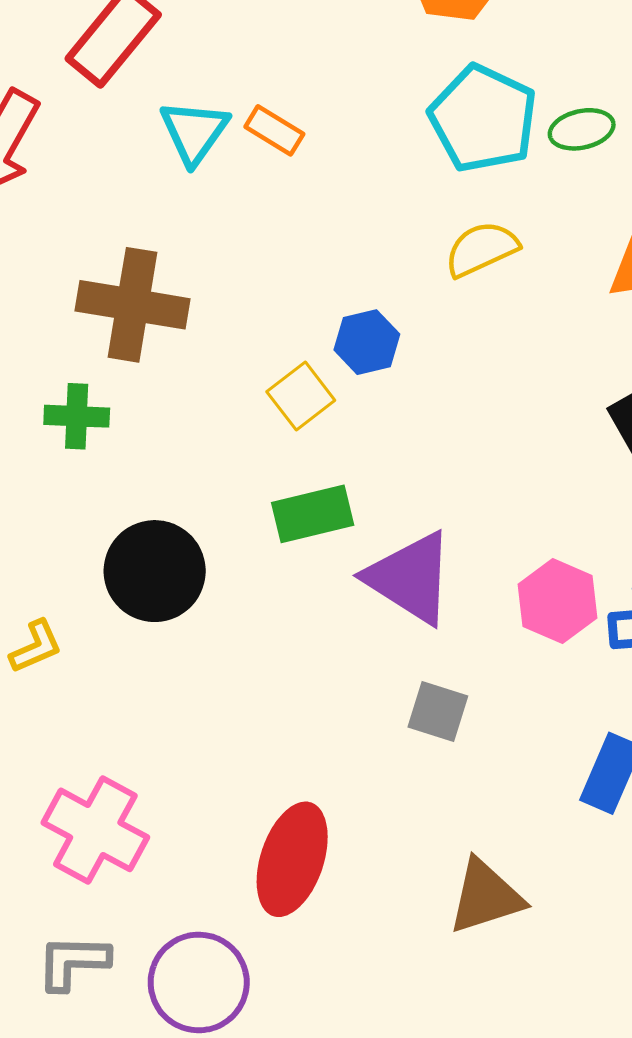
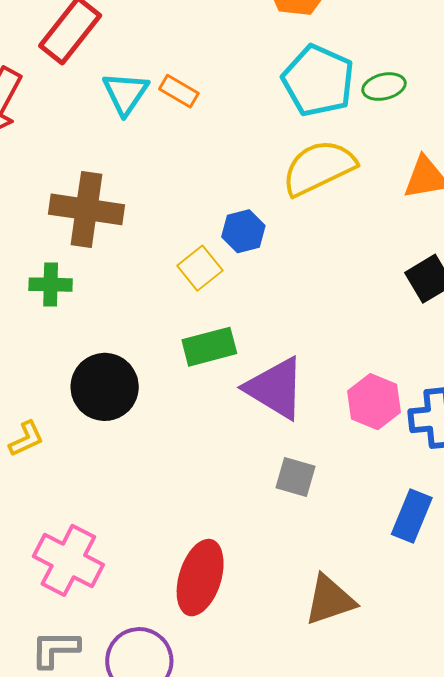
yellow semicircle: (482, 249) -> (319, 168), size x1.5

